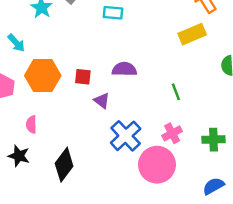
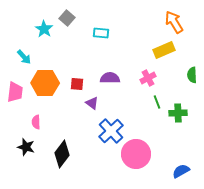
green line: (176, 92) -> (157, 102), moved
pink cross: (172, 133) -> (148, 78), moved
green cross: (214, 140) -> (178, 113), moved

